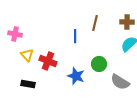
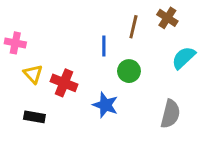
brown cross: (127, 22) -> (167, 18), moved, turned 32
green circle: (99, 64) -> (129, 71), moved
gray semicircle: (120, 82) -> (170, 114), turned -108

